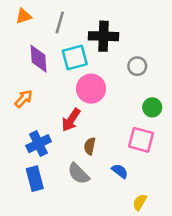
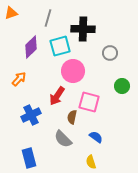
orange triangle: (24, 16) -> (11, 13), moved
purple diamond: (39, 59) -> (31, 47), turned 50
pink square: (141, 140) -> (89, 102), moved
blue rectangle: (35, 179) -> (29, 158), moved
yellow semicircle: (140, 202) -> (91, 162), moved, turned -48

